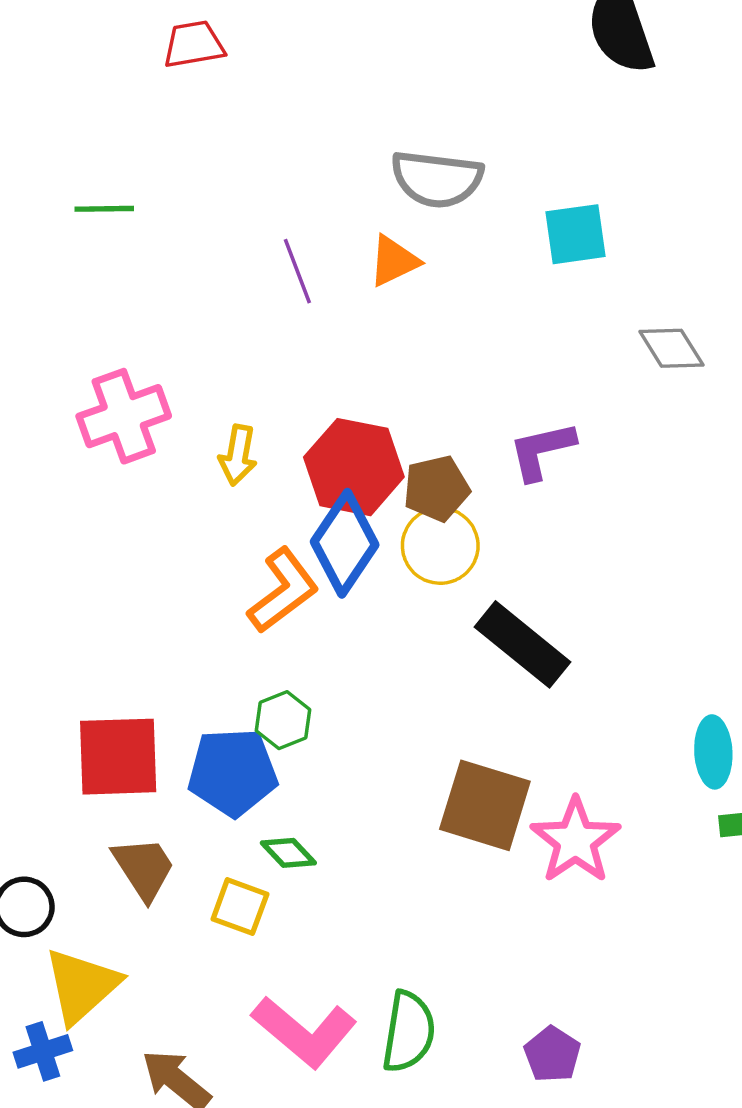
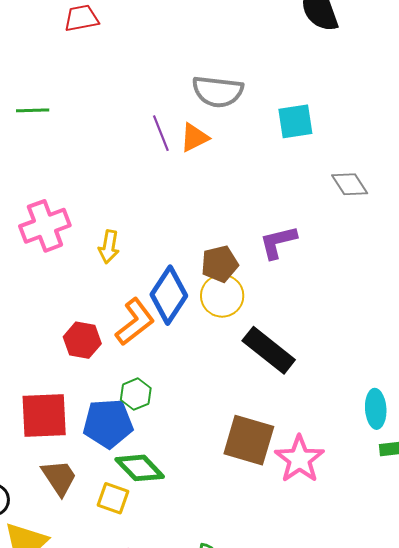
purple line: (297, 271) -> (161, 133), moved
red hexagon: (354, 467) -> (82, 340), moved, size x0.7
green diamond: (288, 853) -> (140, 468), size x1.6

